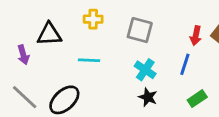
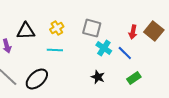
yellow cross: (93, 19) -> (57, 28), moved, turned -32
blue line: (185, 64) -> (125, 53), turned -63
cyan cross: (145, 70) -> (104, 48), moved

